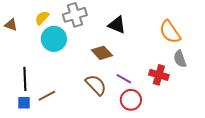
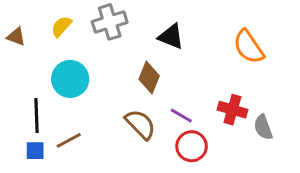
cyan circle: (54, 39) -> (70, 79), moved
brown diamond: (102, 53) -> (149, 77), turned 65
gray semicircle: (180, 59) -> (263, 127), moved

